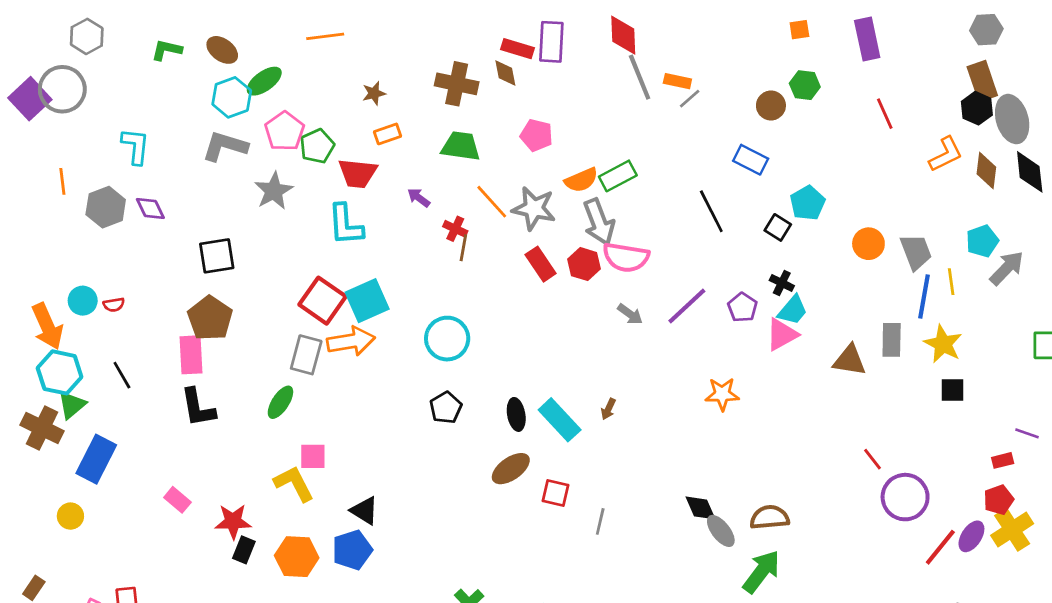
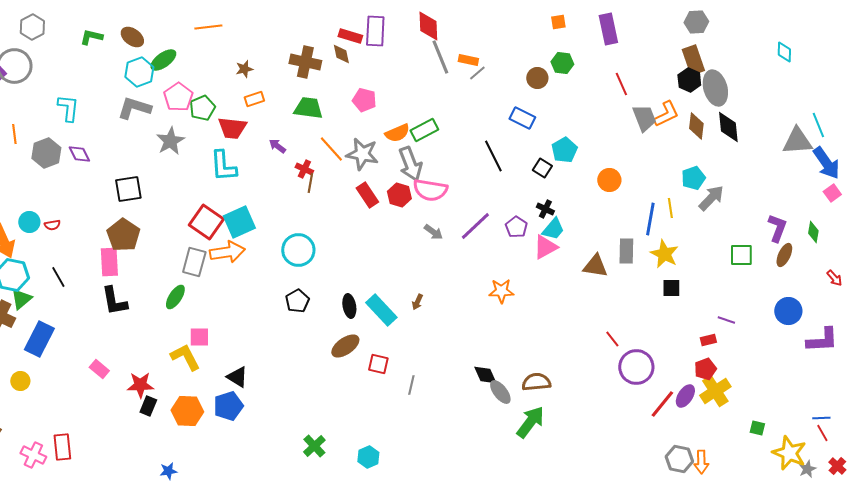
gray trapezoid: (916, 252) -> (644, 118), moved

